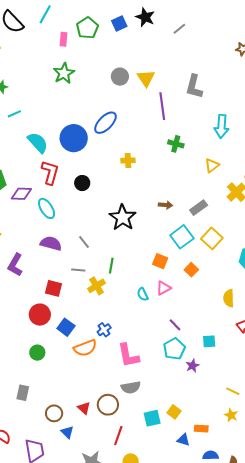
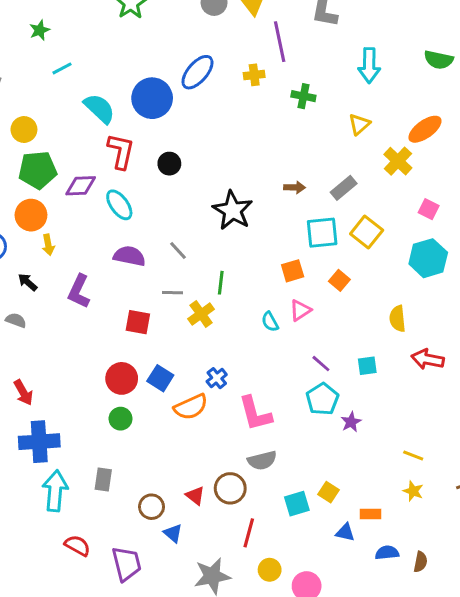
yellow cross: (128, 160) -> (254, 75), moved
cyan square: (182, 237) -> (322, 233), turned 35
orange square: (160, 261) -> (293, 271), turned -35
red circle: (40, 315) -> (122, 378), moved
cyan square: (209, 341) -> (367, 366), moved

